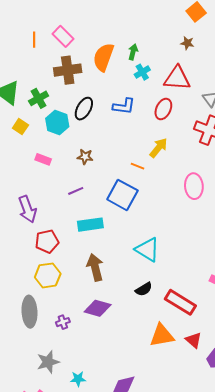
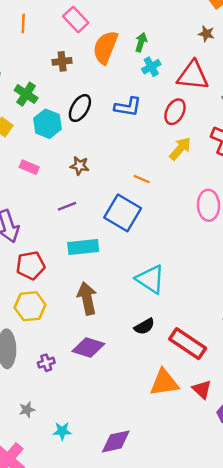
pink rectangle: (63, 36) -> (76, 20), moved
brown cross: (68, 70) -> (62, 61), size x0.6
green cross: (39, 98) -> (26, 94), turned -30
yellow arrow: (159, 148) -> (180, 149), moved
gray star: (48, 362) -> (27, 410), size x0.6

